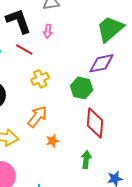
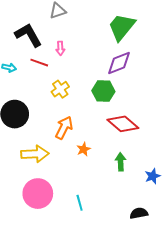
pink arrow: (48, 31) -> (60, 48), moved
red diamond: (95, 123) -> (123, 124), turned -44

